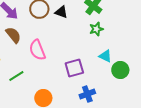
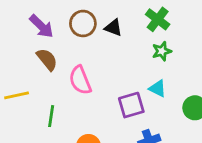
cyan triangle: (105, 56) -> (158, 88), moved
green line: (16, 76) -> (51, 116), turned -49

